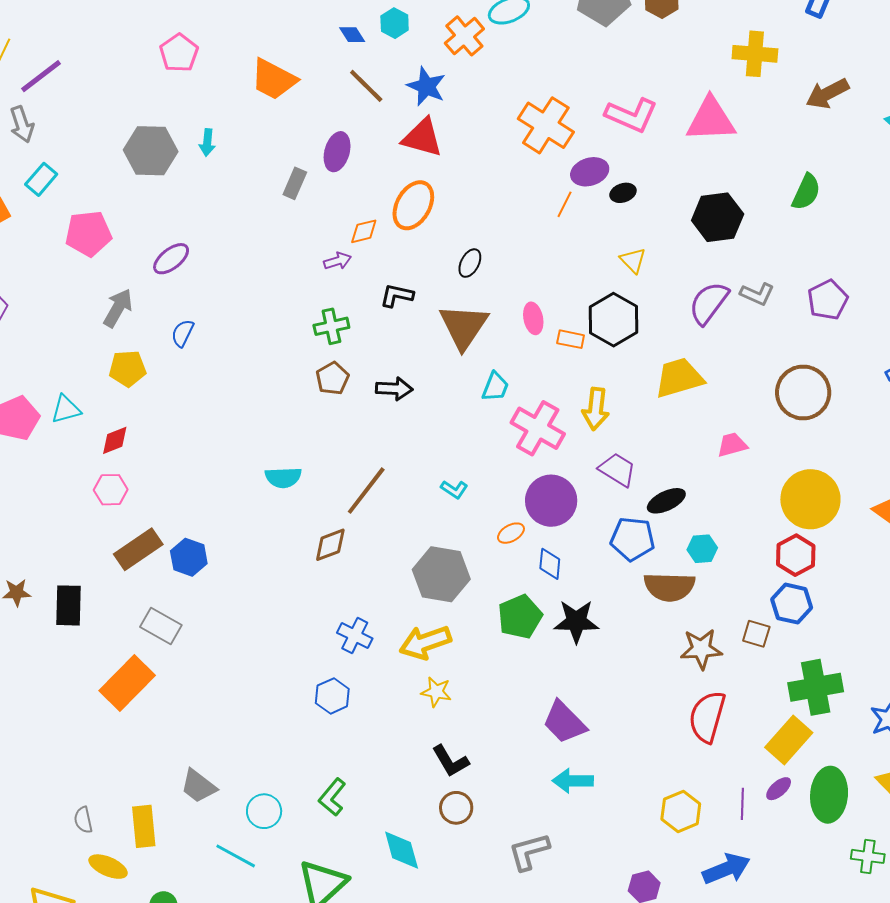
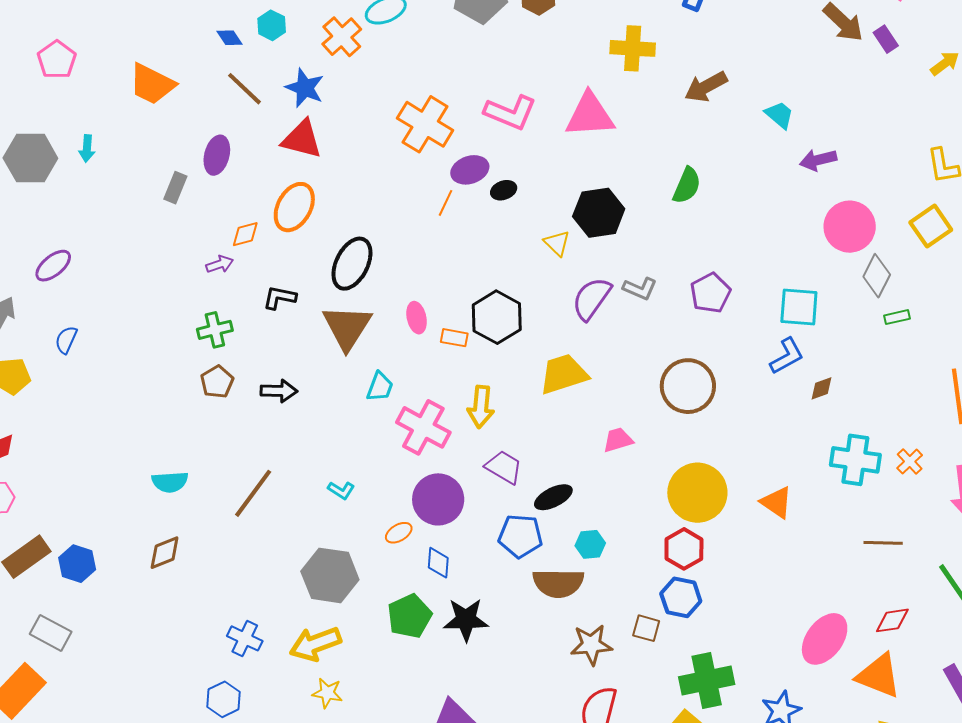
yellow triangle: (633, 260) -> (557, 243), moved
black ellipse: (470, 263) -> (352, 264), size x1.8
brown diamond: (330, 545) -> (165, 553), moved

